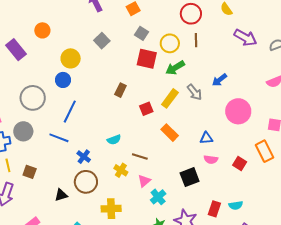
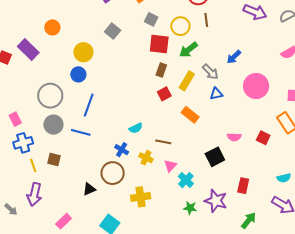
brown rectangle: (120, 90) -> (161, 70), moved
gray circle: (23, 131) -> (53, 125), moved
blue triangle: (206, 138) -> (216, 94), moved
blue cross: (84, 157) -> (122, 150), moved
brown square: (30, 172) -> (54, 160), moved
cyan semicircle: (236, 205) -> (284, 178), moved

